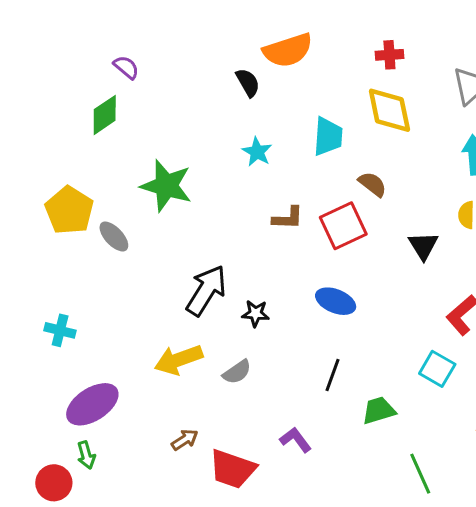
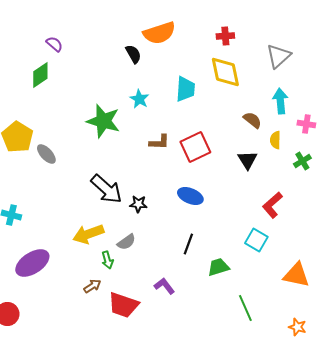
brown semicircle: (373, 184) -> (252, 120), moved
green star: (166, 186) -> (103, 121), moved
black arrow: (206, 290) -> (106, 189), turned 100
green arrow: (86, 455) -> (107, 260), moved

